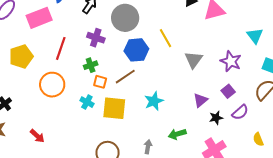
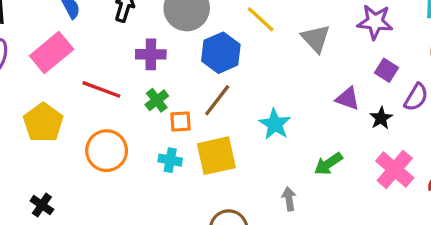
red line: (61, 48) -> (101, 89), turned -70
purple triangle: (201, 100) -> (348, 99), turned -42

